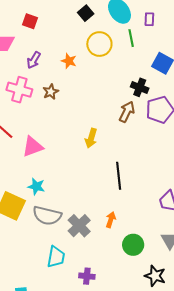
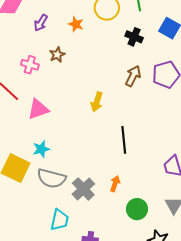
black cross: (140, 87) -> (134, 37), moved
pink cross: (19, 90) -> (30, 65), moved, size x0.7
cyan star: (36, 186) -> (41, 149), turned -30

